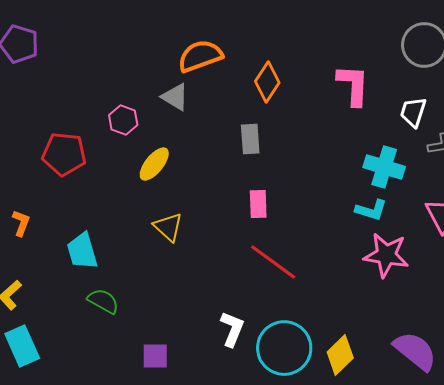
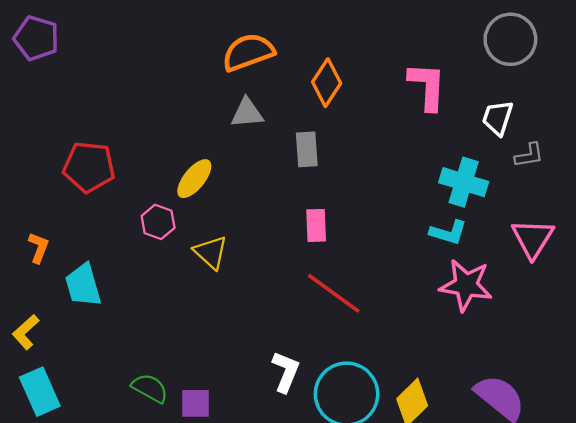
gray triangle: (175, 97) -> (247, 113), moved, turned -36
pink hexagon: (123, 120) -> (158, 222), moved
cyan trapezoid: (82, 251) -> (83, 285), moved
green semicircle: (103, 301) -> (150, 388), moved

